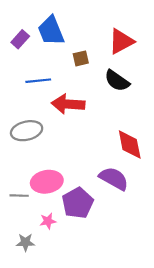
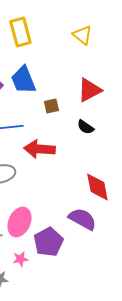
black semicircle: (117, 81) -> (85, 127), size x0.7
pink ellipse: (47, 182) -> (19, 222), turned -56

